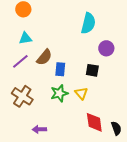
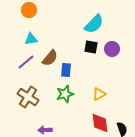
cyan semicircle: (88, 23) -> (94, 24), turned 30
black square: (92, 70) -> (91, 47), moved
yellow triangle: (81, 93) -> (99, 94), moved, turned 40

